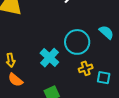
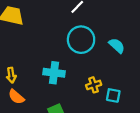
cyan circle: (77, 42) -> (81, 40), moved
cyan cross: (49, 58) -> (54, 73), turned -36

